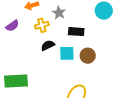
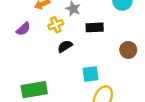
cyan square: (67, 53) -> (91, 74), moved
brown circle: (88, 56) -> (128, 50), moved

